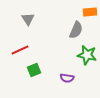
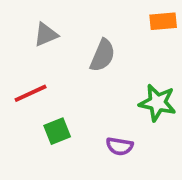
gray triangle: (28, 19) -> (46, 35), turned 40
gray semicircle: (76, 30) -> (103, 55), moved

